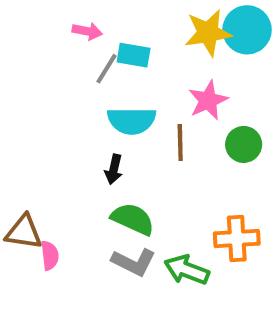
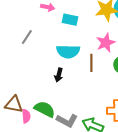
gray line: (107, 69) -> (27, 37), moved
green semicircle: (133, 219) -> (45, 109), moved

